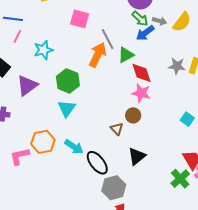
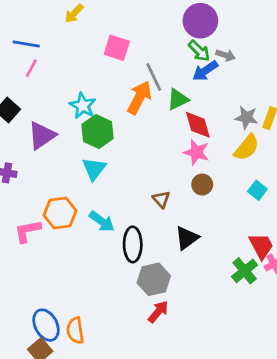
yellow semicircle: (182, 22) -> (247, 148), moved
cyan star: (43, 50) -> (83, 106), moved, turned -30
brown circle: (133, 115) -> (202, 185), moved
black ellipse: (97, 163) -> (133, 244), turned 35

